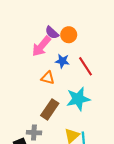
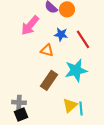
pink arrow: (41, 46) -> (30, 25), moved
gray cross: (34, 133) -> (19, 102), moved

